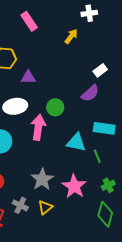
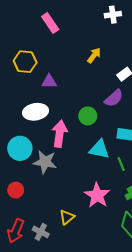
yellow arrow: (71, 36) -> (94, 55), moved
green circle: (55, 107) -> (88, 116), moved
gray star: (42, 179) -> (45, 162), moved, turned -30
gray cross: (20, 205) -> (41, 232), moved

